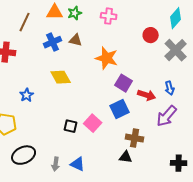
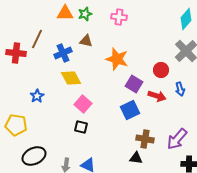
brown line: (25, 22) -> (37, 39), moved
red circle: (151, 35) -> (161, 70), moved
blue cross: (53, 42) -> (63, 53), moved
purple arrow: (167, 116) -> (177, 139), moved
pink square: (93, 123) -> (83, 104), moved

